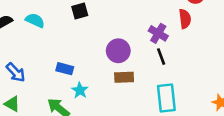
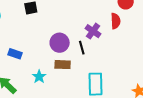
black line: (161, 57) -> (82, 48), moved
cyan star: (80, 90) -> (39, 77), moved

